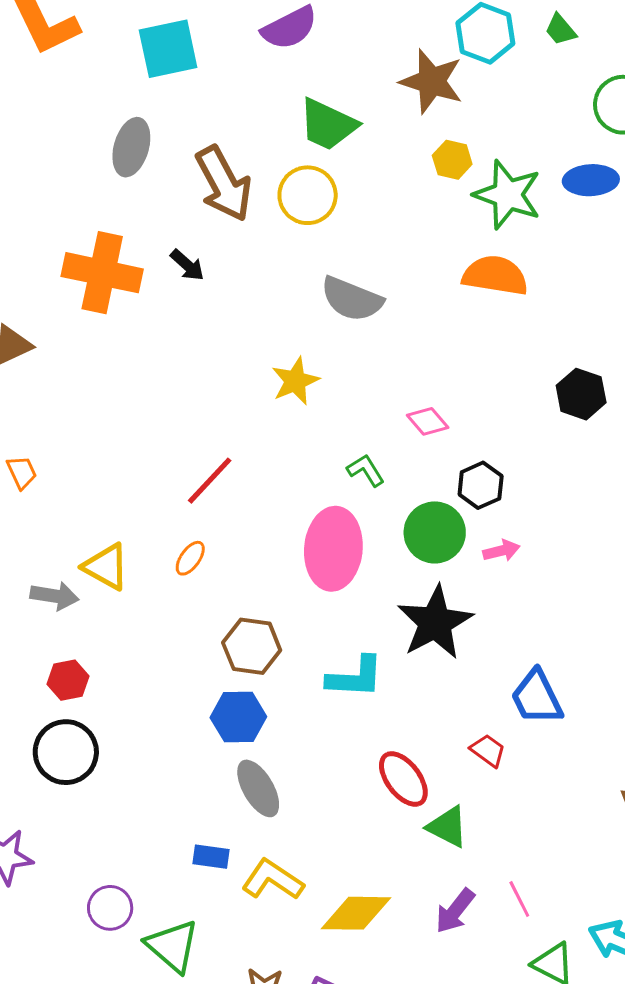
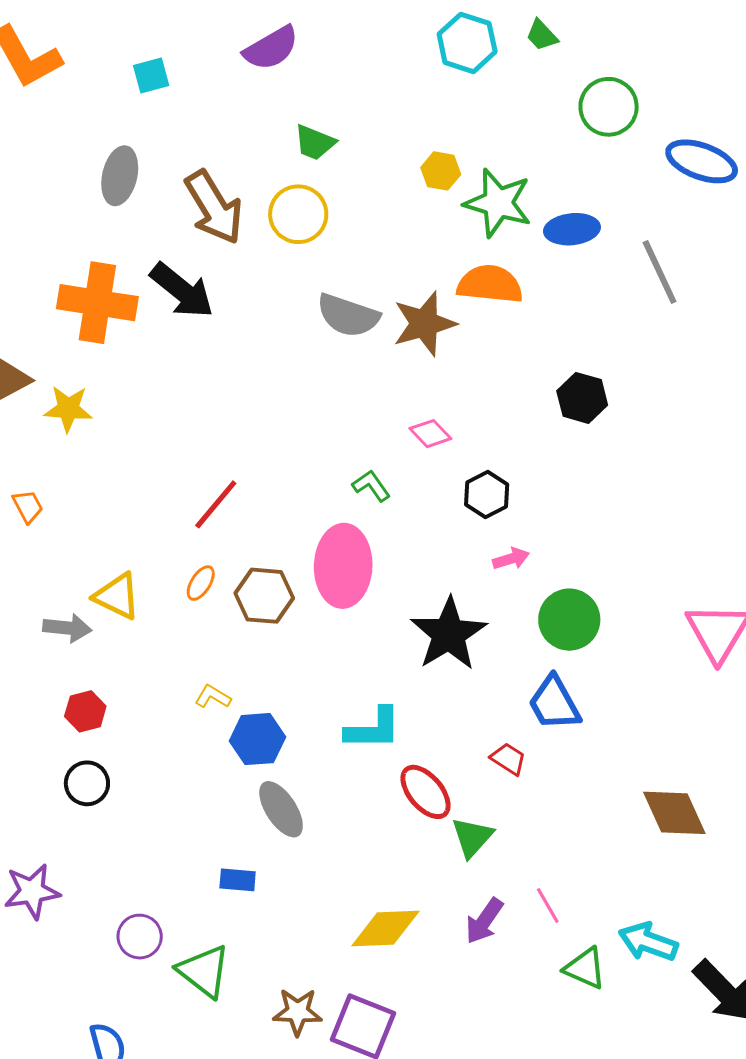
cyan square: (168, 49) -> (151, 76), size x0.6
brown star: (432, 81) -> (424, 324), moved, turned -30
green trapezoid: (328, 125) -> (315, 143), size x0.7
blue ellipse: (591, 180) -> (572, 229), moved
black arrow: (187, 265) -> (182, 291), size x1.8
yellow star: (295, 381) -> (68, 409), moved, turned 30
green circle: (435, 532) -> (569, 620), moved
brown hexagon: (252, 646) -> (264, 596), moved
cyan L-shape: (355, 677) -> (373, 729), moved
black circle: (66, 752) -> (87, 783), size x0.7
green triangle: (448, 827) -> (472, 837), turned 48
yellow L-shape: (273, 880) -> (213, 697), moved, size x0.6

